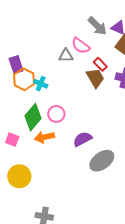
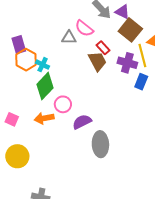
pink circle: (56, 114) -> (63, 104), moved
green diamond: (33, 117) -> (45, 86), moved
gray ellipse: (102, 161) -> (100, 144), turned -60

